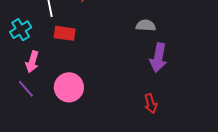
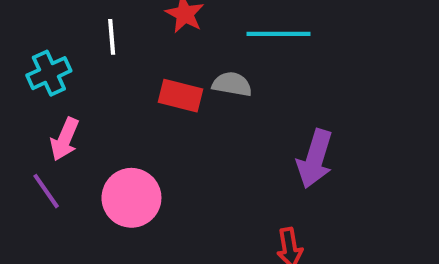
gray semicircle: (146, 25) -> (232, 84), moved
red rectangle: (65, 33) -> (180, 96), moved

